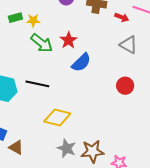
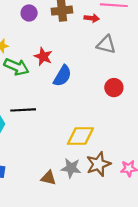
yellow diamond: (57, 117) -> (80, 136), moved
brown triangle: (16, 147) -> (48, 178), moved

